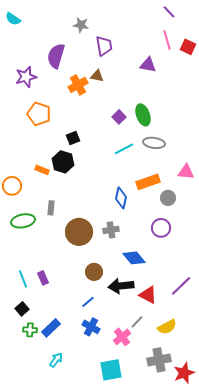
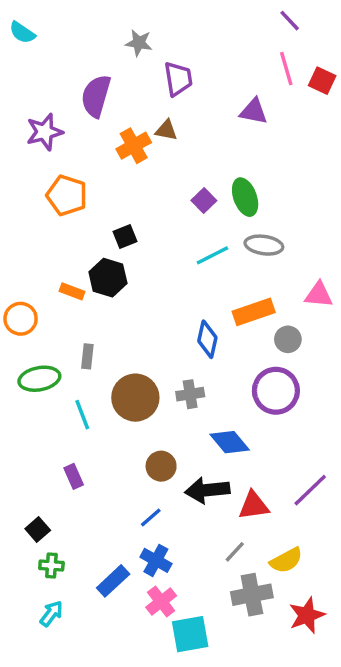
purple circle: (161, 228) -> (276, 391), size x1.4
cyan line: (23, 279) -> (82, 415), moved
red triangle: (148, 295) -> (254, 506), turned -36
blue rectangle: (51, 328) -> (113, 581), moved
pink cross: (122, 337) -> (161, 602), moved
cyan arrow: (56, 360) -> (51, 614), moved
gray cross: (159, 360) -> (252, 595), moved
red star: (184, 373) -> (307, 615), moved

